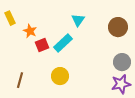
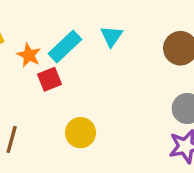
cyan rectangle: (63, 43) -> (65, 46), moved

